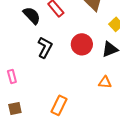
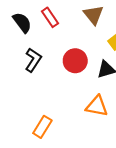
orange triangle: (105, 82) -> (97, 106), size x1.5

